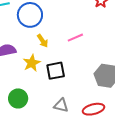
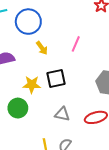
pink line: (75, 38) -> (76, 44), turned -42
yellow star: (32, 63) -> (32, 85), moved, turned 30

